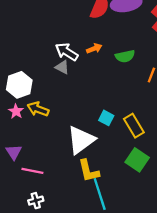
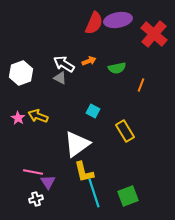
white hexagon: (19, 85) -> (21, 73), moved
cyan square: (106, 118) -> (93, 111), moved
purple triangle: (14, 152) -> (48, 182), moved
green square: (137, 160) -> (128, 196), moved, turned 35

